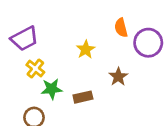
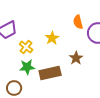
yellow cross: (35, 69) -> (26, 47), moved
brown rectangle: (83, 97) -> (50, 73), size x1.5

